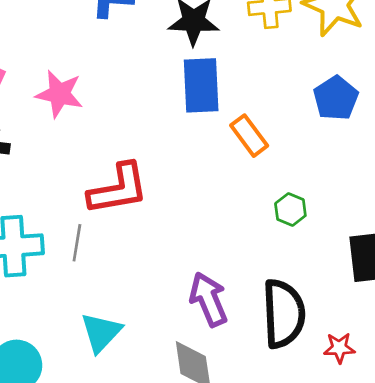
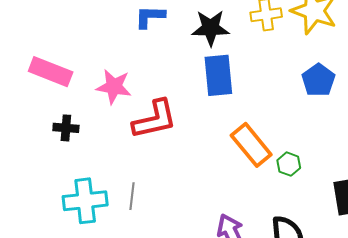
orange rectangle: (249, 136) -> (251, 145), moved, size x1.4
red L-shape: (118, 189) -> (155, 119), moved

